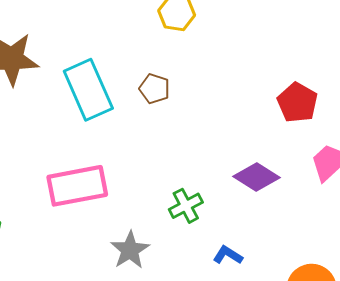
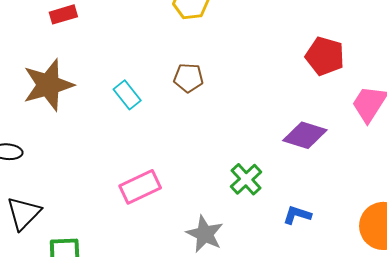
cyan rectangle: (88, 90) -> (127, 95), size x0.5
pink rectangle: (77, 186) -> (140, 187), size x0.7

